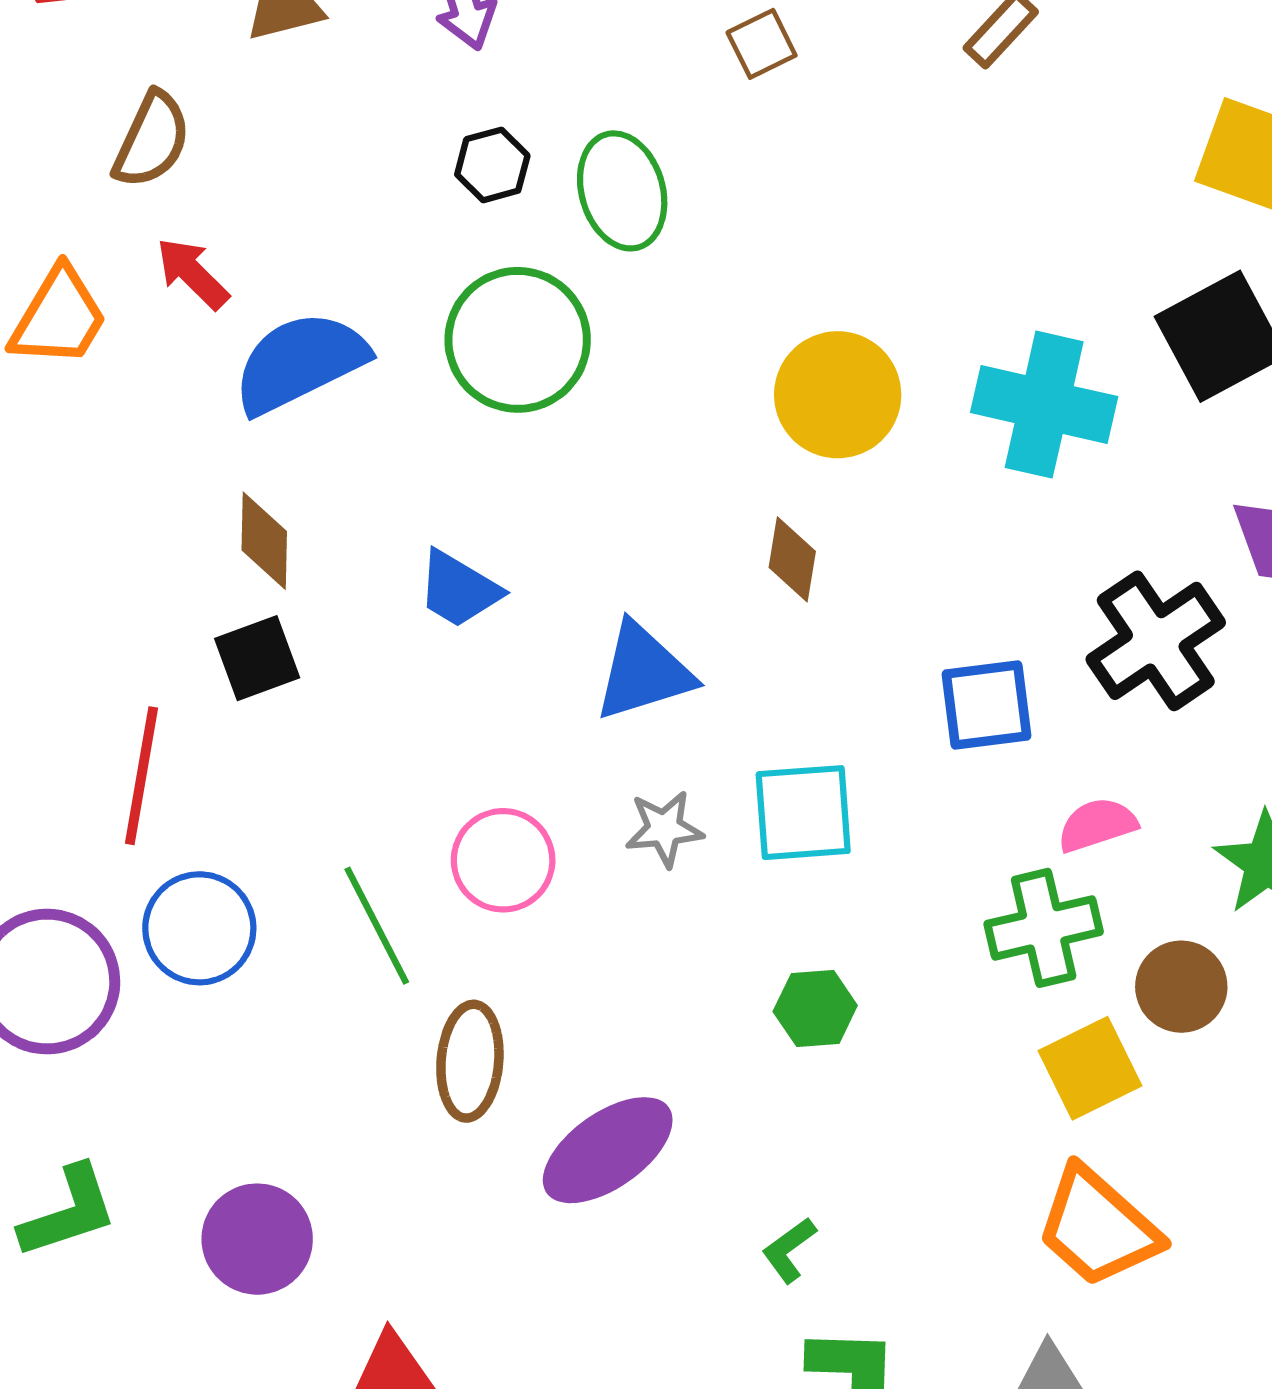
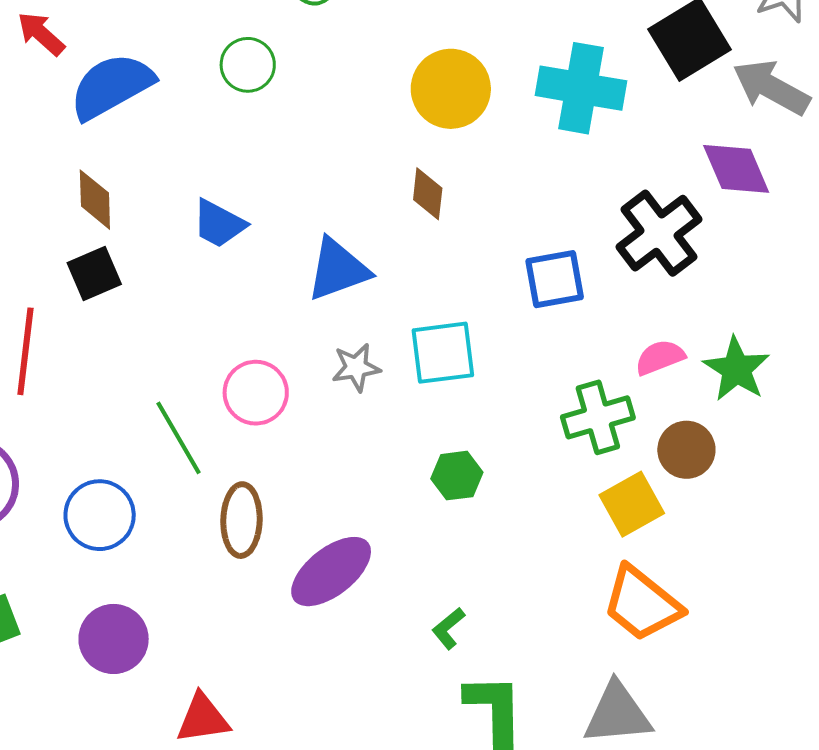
green circle: (518, 340) -> (248, 65), size x0.6
pink semicircle: (1097, 825) -> (660, 357), moved
blue circle: (199, 928) -> (100, 515), moved

